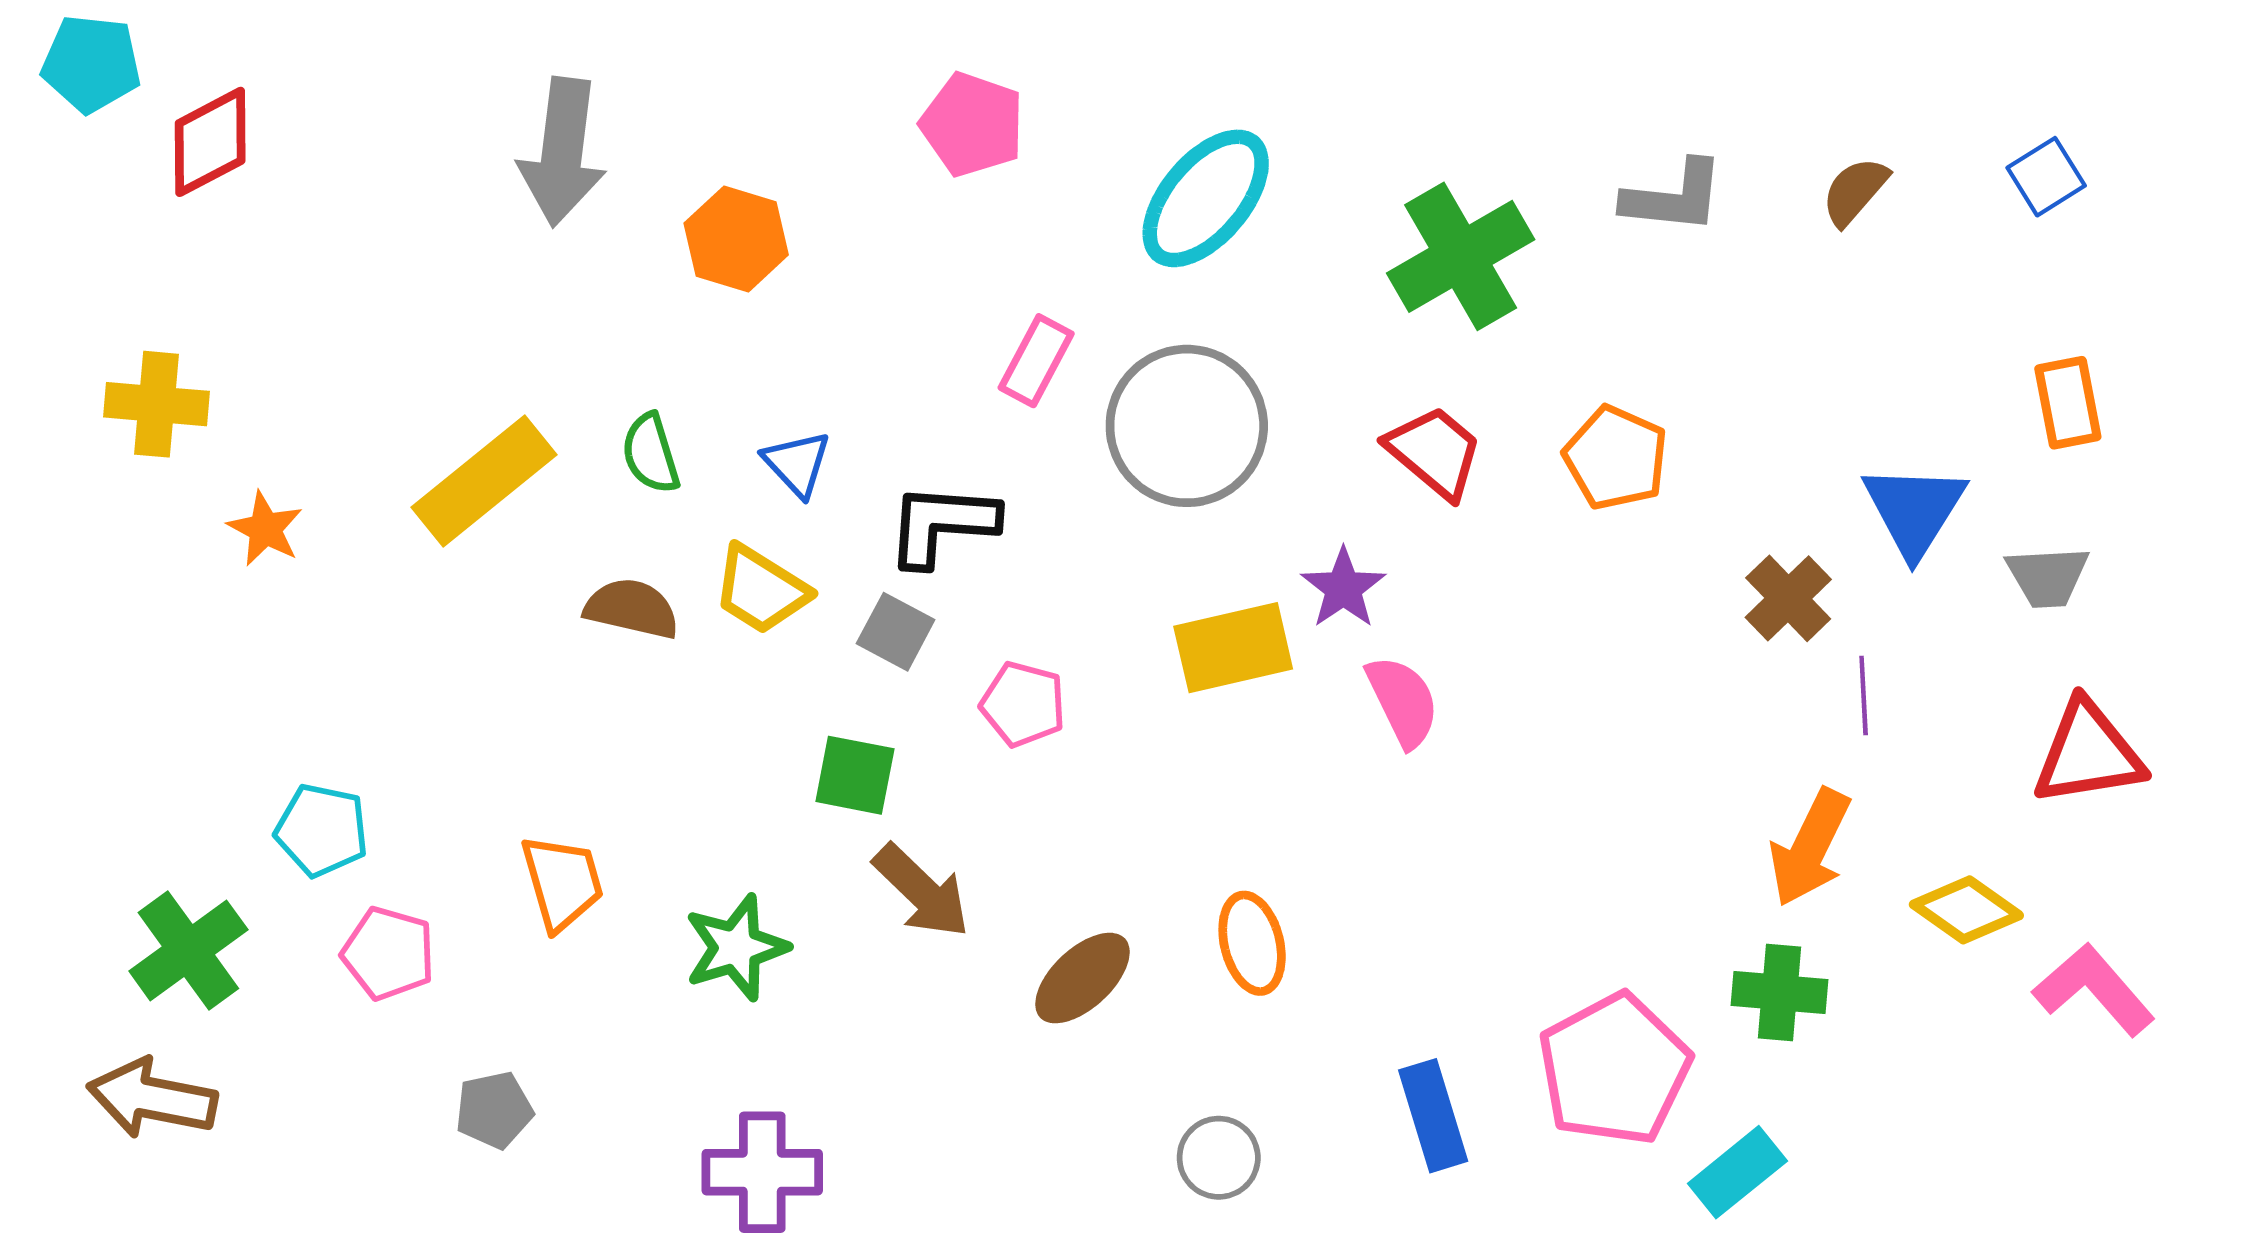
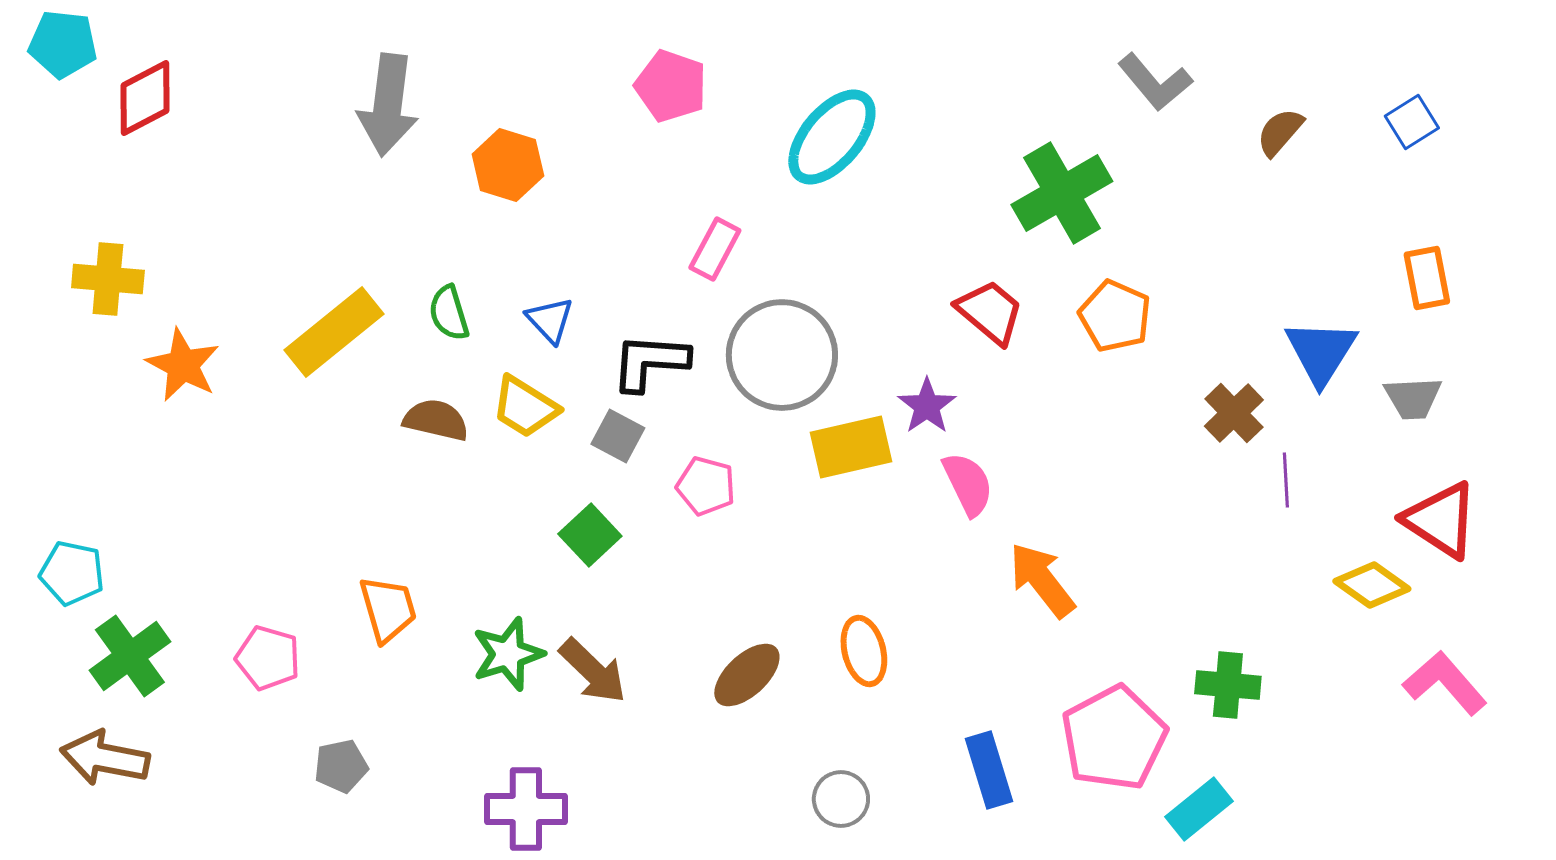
gray L-shape: (1674, 197) -> (1155, 82), moved, turned 44
green cross: (1461, 256) -> (1062, 193), moved
gray circle: (1187, 426) -> (782, 355), moved
orange star: (265, 529) -> (183, 365), size x1.4
red triangle: (2088, 753) -> (1441, 520), turned 42
green square: (855, 775) -> (590, 535), turned 36
cyan pentagon: (322, 830) -> (72, 573), moved
orange arrow: (1810, 848) -> (1042, 580), moved, turned 116
brown arrow: (922, 891) -> (593, 671), moved
yellow diamond: (1966, 910) -> (1372, 585), moved

